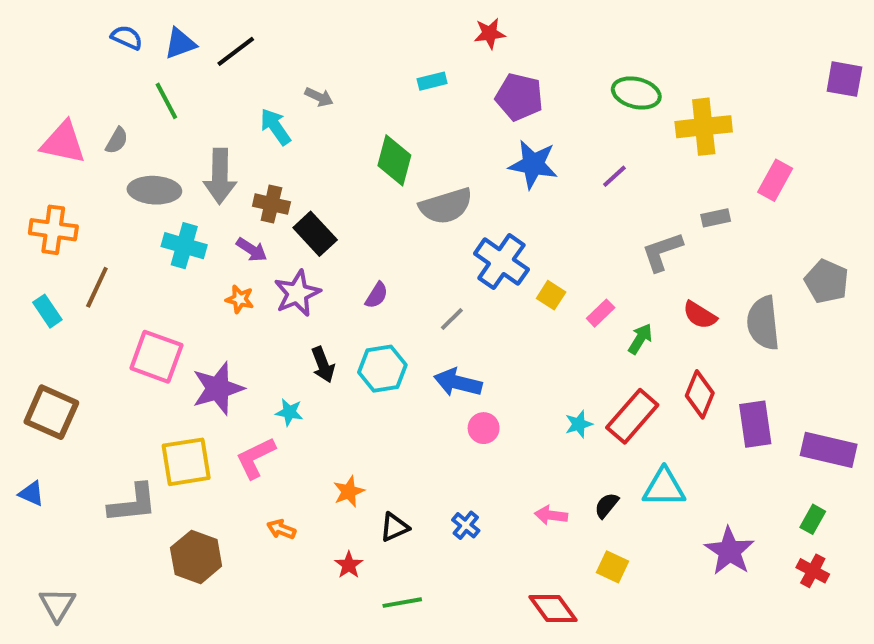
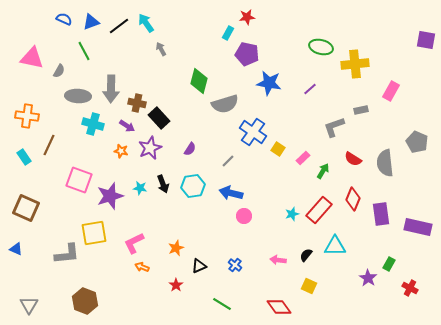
cyan rectangle: (432, 81) -> (228, 33), moved, turned -48
gray arrow: (319, 97) -> (161, 49), turned -144
purple pentagon: (519, 97) -> (247, 54), moved
cyan arrow: (275, 127) -> (146, 23), moved
pink triangle: (63, 143) -> (32, 58), moved
cyan star: (289, 412) -> (140, 188), moved
pink L-shape: (256, 458) -> (134, 243), moved
green rectangle: (813, 519) -> (389, 264), moved
purple star: (729, 551) -> (368, 278), size x0.7
brown hexagon: (196, 557) -> (85, 301), moved
green line: (402, 603) -> (222, 304), moved, turned 42

